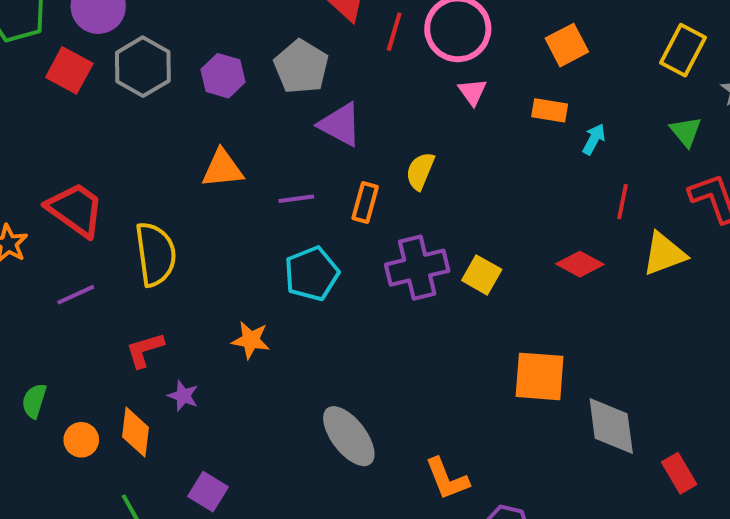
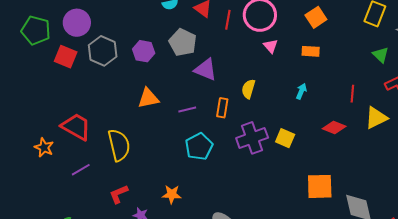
cyan arrow: (594, 139) -> (301, 91), moved
orange star: (251, 340) -> (172, 194), moved

